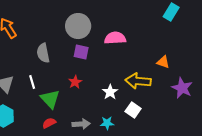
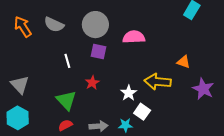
gray semicircle: (43, 53) -> (54, 25), moved, turned -54
white line: (32, 82) -> (67, 61), moved
white square: (133, 110) -> (142, 112), moved

